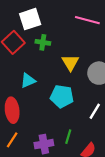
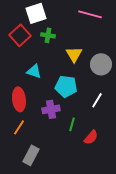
cyan triangle: (28, 81) -> (34, 71), turned 42
purple cross: (44, 144) -> (51, 109), moved

